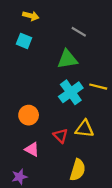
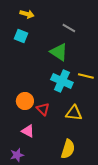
green triangle: (67, 59) -> (59, 52), turned 42
cyan cross: (71, 92) -> (62, 81), turned -30
red triangle: (60, 136) -> (43, 109), moved

